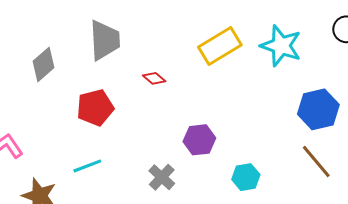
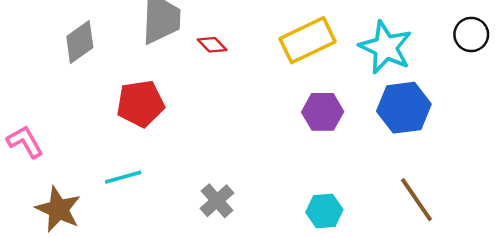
red diamond: (154, 78) -> (212, 45), moved
blue hexagon: (318, 109) -> (404, 108), moved
purple hexagon: (199, 140) -> (323, 112), moved

